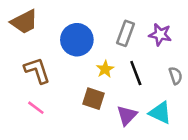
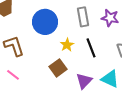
gray rectangle: (126, 33) -> (83, 17), turned -30
brown square: (94, 99) -> (58, 68), turned 36

